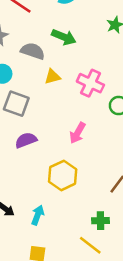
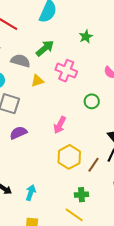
green arrow: (64, 37) -> (45, 48), turned -60
pink cross: (90, 83) -> (66, 71), moved
yellow hexagon: (63, 175) -> (69, 157), moved

